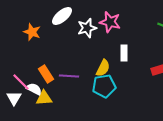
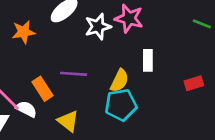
orange star: (32, 32) -> (24, 32), turned -30
purple line: (69, 76) -> (74, 74), moved
yellow triangle: (44, 98) -> (68, 121), moved, turned 42

